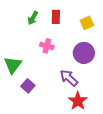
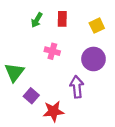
purple arrow: (69, 78) -> (77, 87), turned 42
red star: (78, 101) -> (53, 111), moved, turned 30

